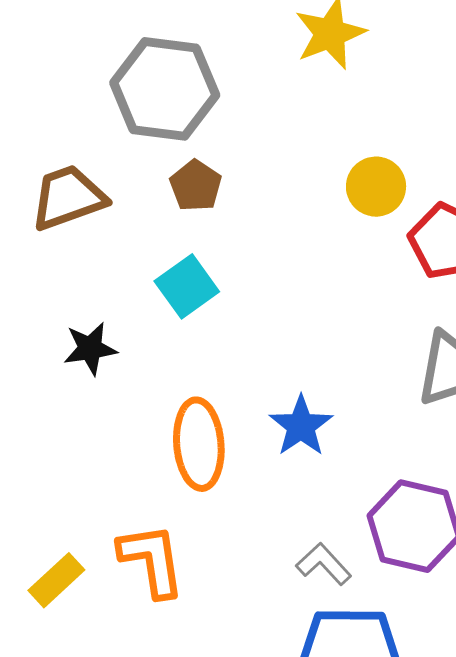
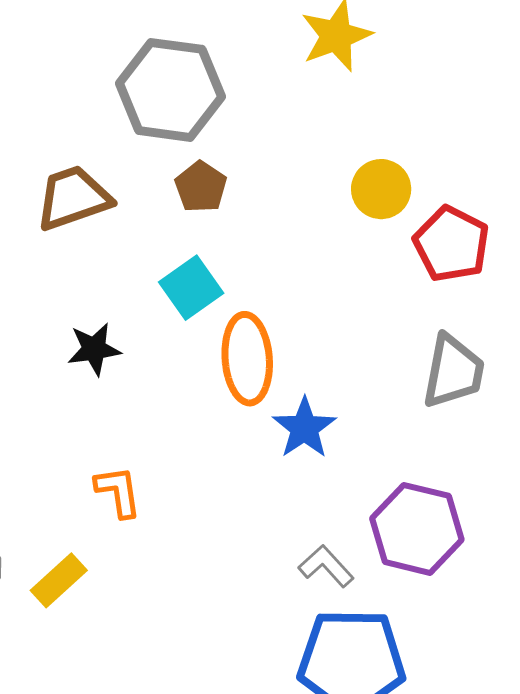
orange ellipse: (199, 444) -> (247, 359), moved
orange L-shape: (152, 560) -> (118, 492), moved, size x0.7

